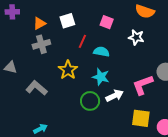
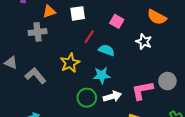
gray cross: (41, 44) -> (38, 32), moved
gray triangle: (10, 67) -> (11, 63), moved
cyan star: (101, 77) -> (102, 75), turned -30

